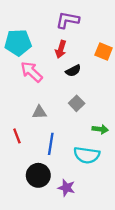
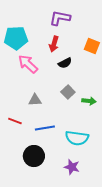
green arrow: (100, 129) -> (89, 101), moved
red line: (17, 136) -> (15, 121), turned -48
blue line: (51, 144) -> (45, 128), turned 72
purple star: (66, 188) -> (72, 167), moved

